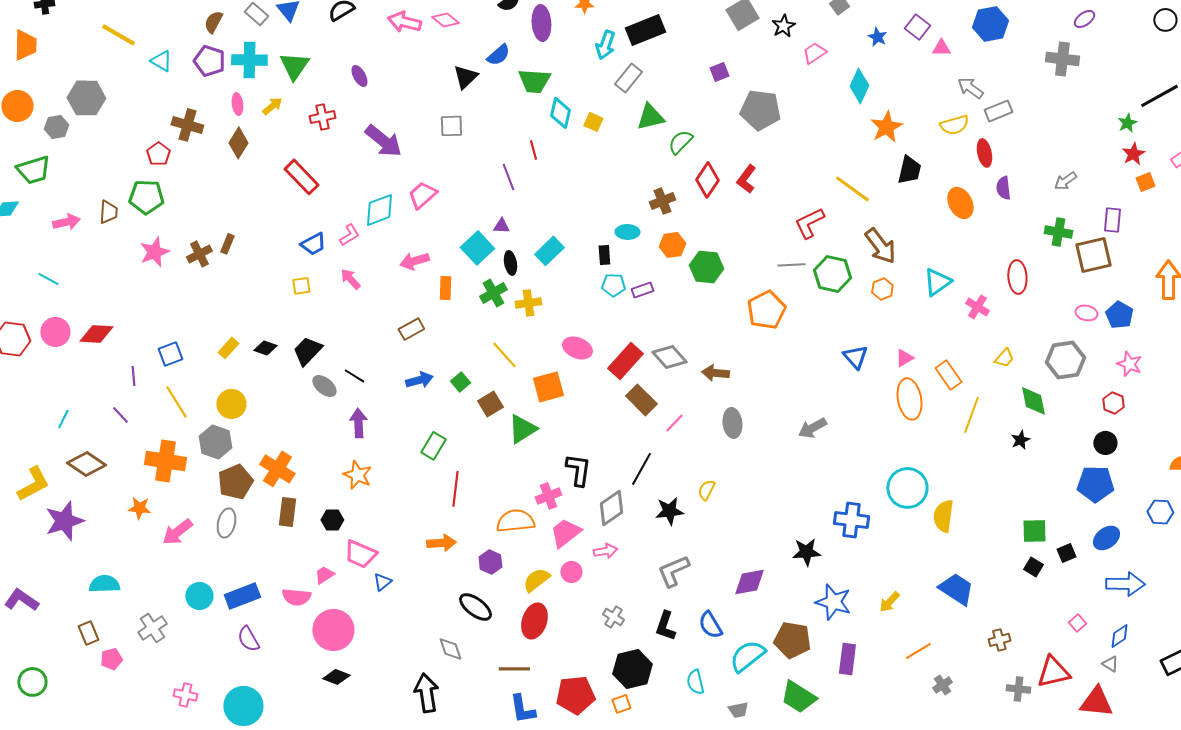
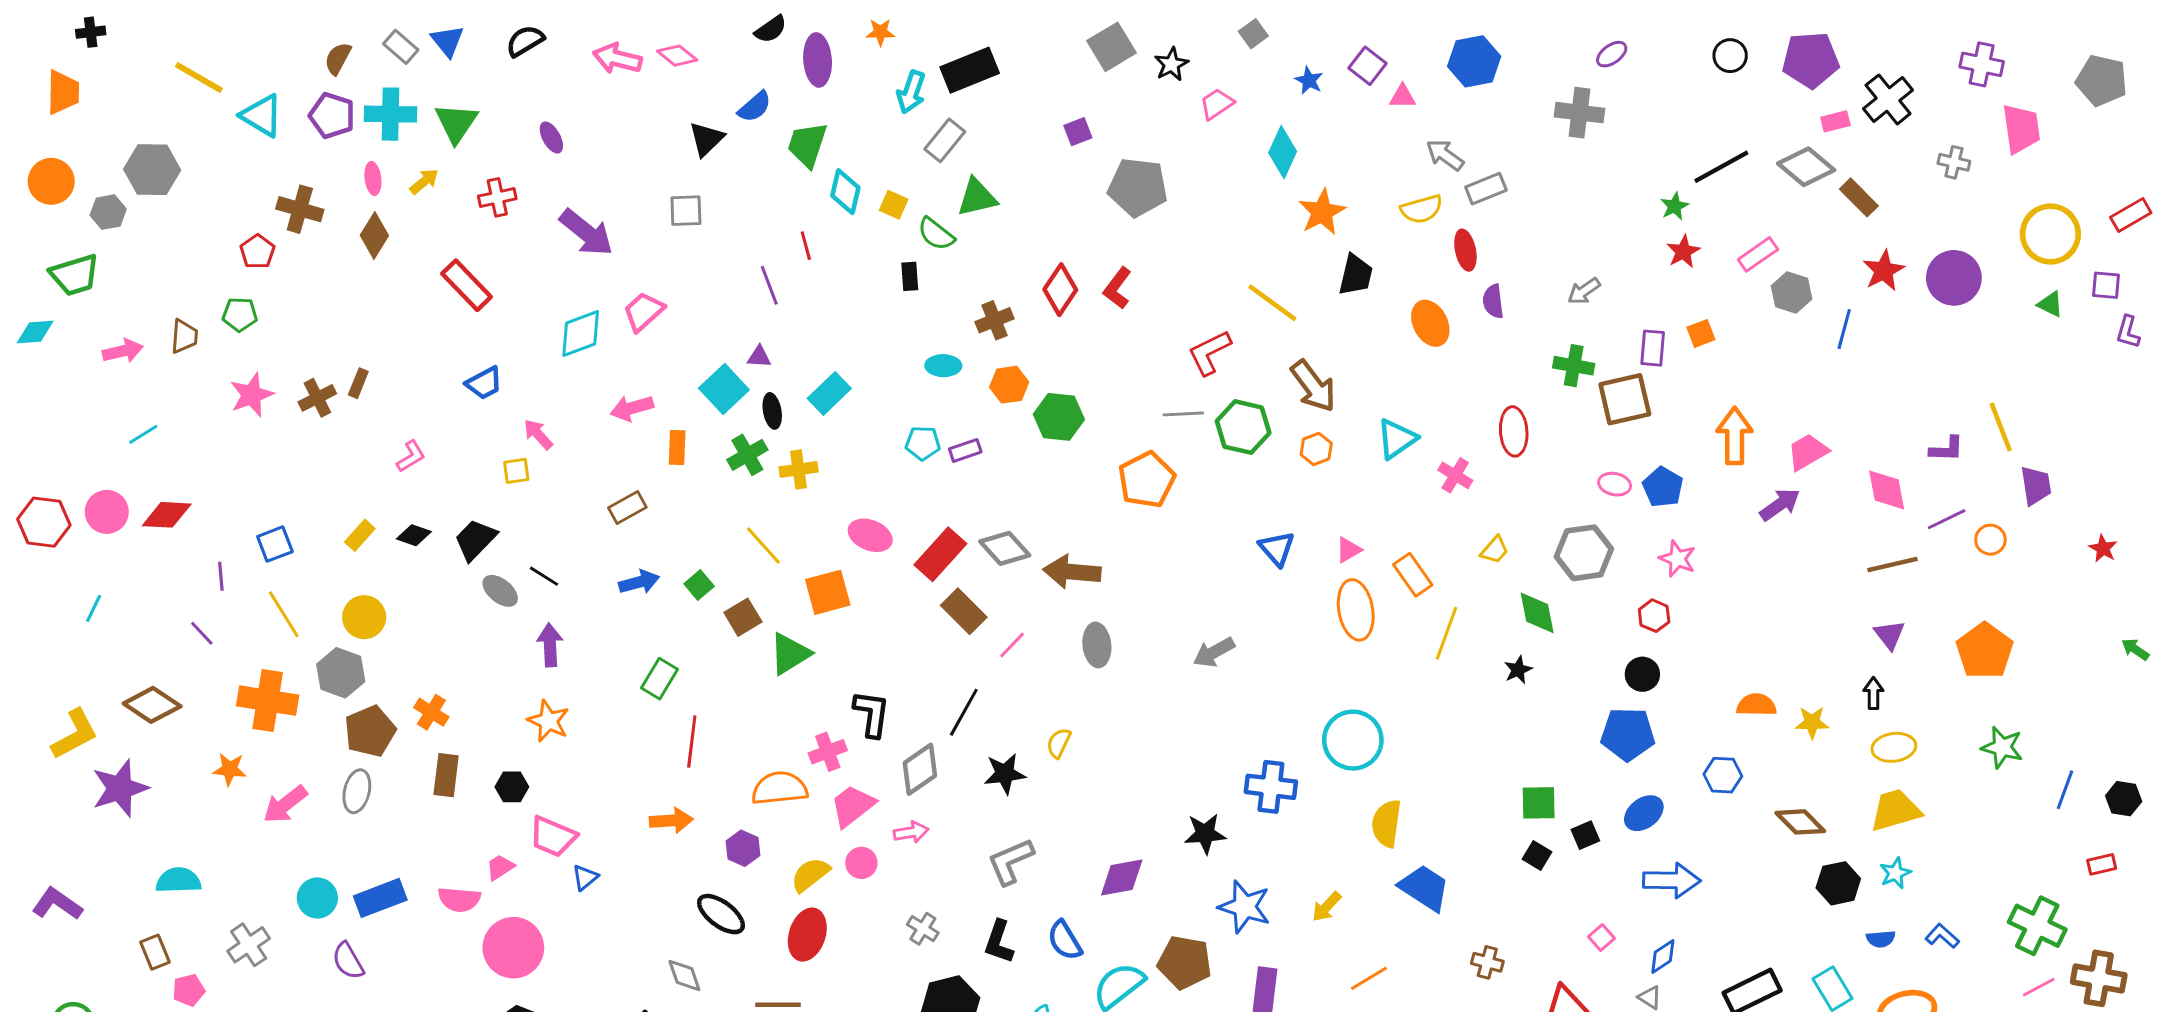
cyan triangle: (161, 61) -> (262, 116), size x1.4
green trapezoid: (534, 81) -> (807, 145), turned 104
green semicircle: (680, 142) -> (936, 234), moved, turned -96
orange square: (1145, 182) -> (1701, 333), moved
green pentagon: (146, 197) -> (240, 314), size x0.7
pink L-shape: (349, 235) -> (411, 456), moved
black rectangle: (604, 255) -> (910, 276), moved
cyan line: (48, 279) -> (143, 434), moved, turned -60
yellow square: (301, 286) -> (516, 471), moved
brown arrow: (715, 373) -> (1072, 572), size x1.4
cyan line: (63, 419) -> (94, 608), moved
orange cross: (277, 469) -> (431, 712), size x0.7
yellow semicircle: (943, 516) -> (1386, 823), moved
purple semicircle: (248, 639) -> (348, 961), moved
brown cross: (999, 640) -> (1487, 962), turned 30

